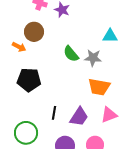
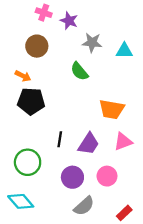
orange arrow: (19, 47) -> (23, 76), moved
gray star: (93, 58) -> (92, 43), moved

